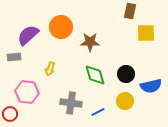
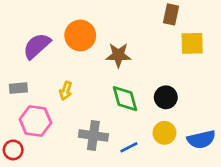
gray rectangle: (14, 57) -> (18, 88), moved
blue semicircle: (151, 86) -> (201, 139), moved

